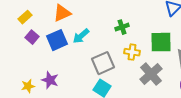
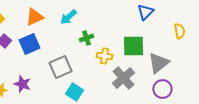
green cross: (122, 27) -> (86, 38), moved
cyan arrow: (81, 36) -> (68, 17), moved
gray square: (103, 63) -> (60, 67), moved

